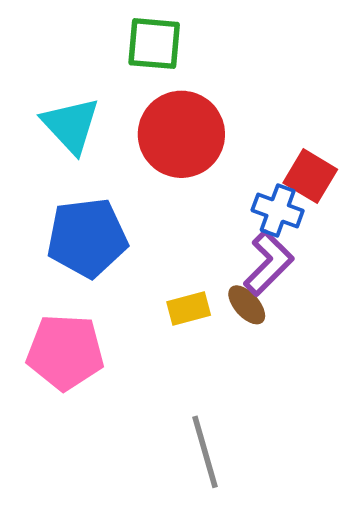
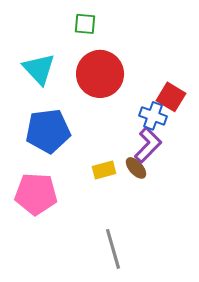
green square: (154, 44) -> (85, 24), size x0.7

